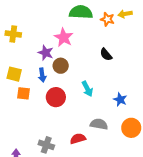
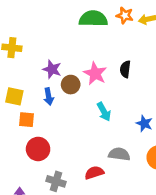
orange star: (107, 19) -> (125, 15), moved
pink star: (64, 37) -> (95, 73), moved
black semicircle: (106, 54) -> (125, 69), turned 48
red circle: (56, 97) -> (38, 149), moved

